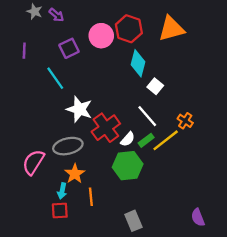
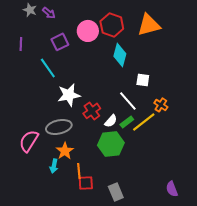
white square: (155, 86) -> (143, 80), moved, turned -32
white star: (79, 109) -> (69, 95), turned -30
red cross: (106, 128) -> (92, 111), size x0.7
red square: (60, 211) -> (86, 183), moved

